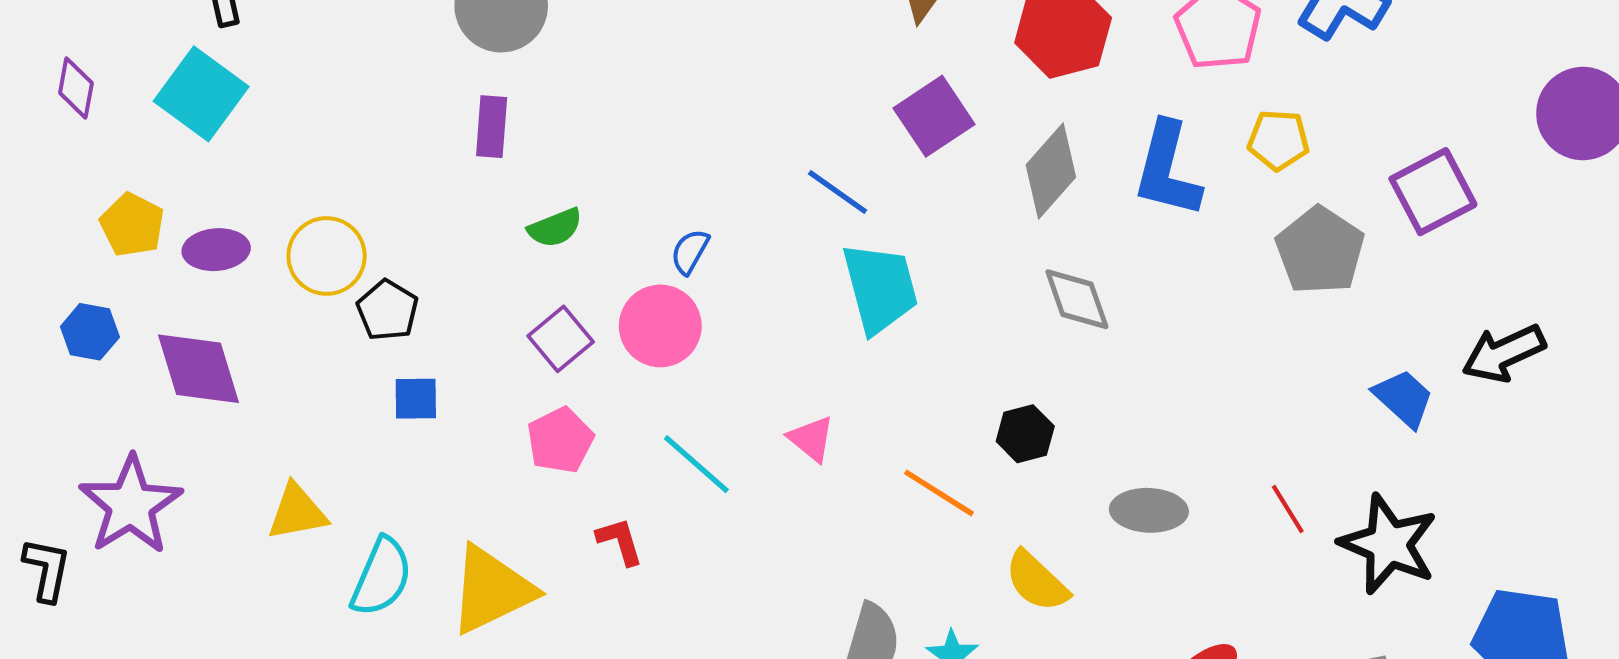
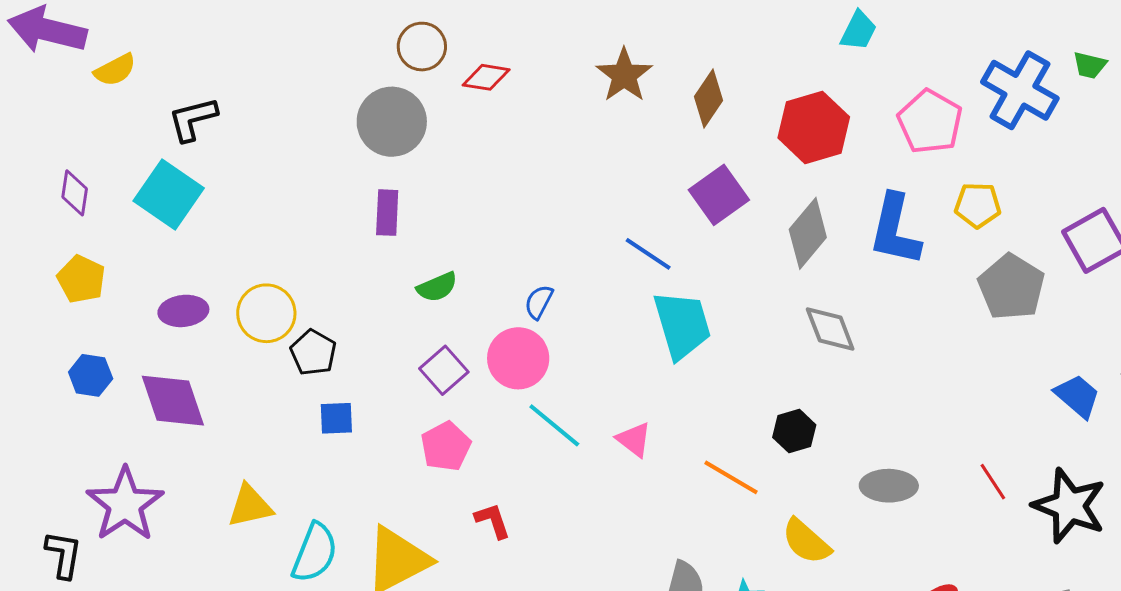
yellow pentagon: (132, 225) -> (81, 279), moved
cyan line: (696, 464) -> (554, 425), moved

